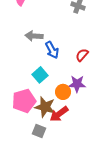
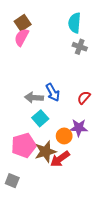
gray arrow: (34, 36) -> (34, 98), moved
brown star: (45, 107) -> (45, 152), turned -30
gray square: (39, 131) -> (12, 181), moved

